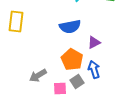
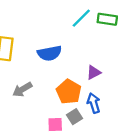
blue semicircle: (70, 27) -> (50, 53), moved
gray arrow: (38, 76) -> (22, 89), moved

